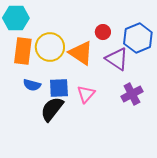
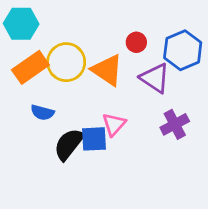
orange rectangle: (23, 51) -> (30, 67), turned 48
blue square: (59, 88) -> (94, 139), moved

